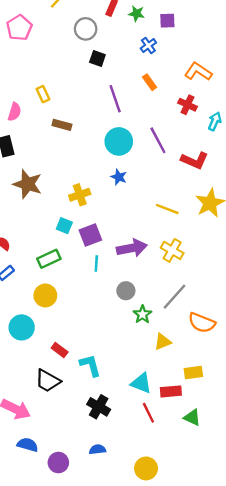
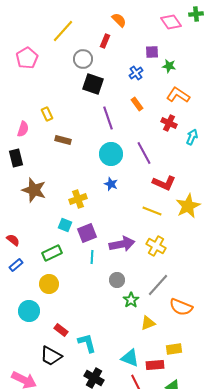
green star: (137, 13) -> (169, 66), moved
black square: (97, 59) -> (93, 84), size x1.5
red L-shape: (195, 160) -> (164, 183), moved

